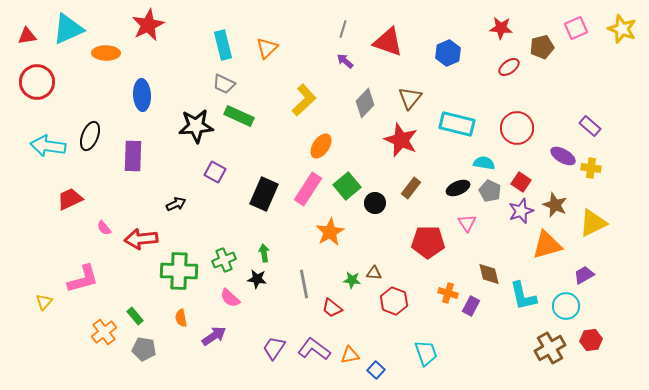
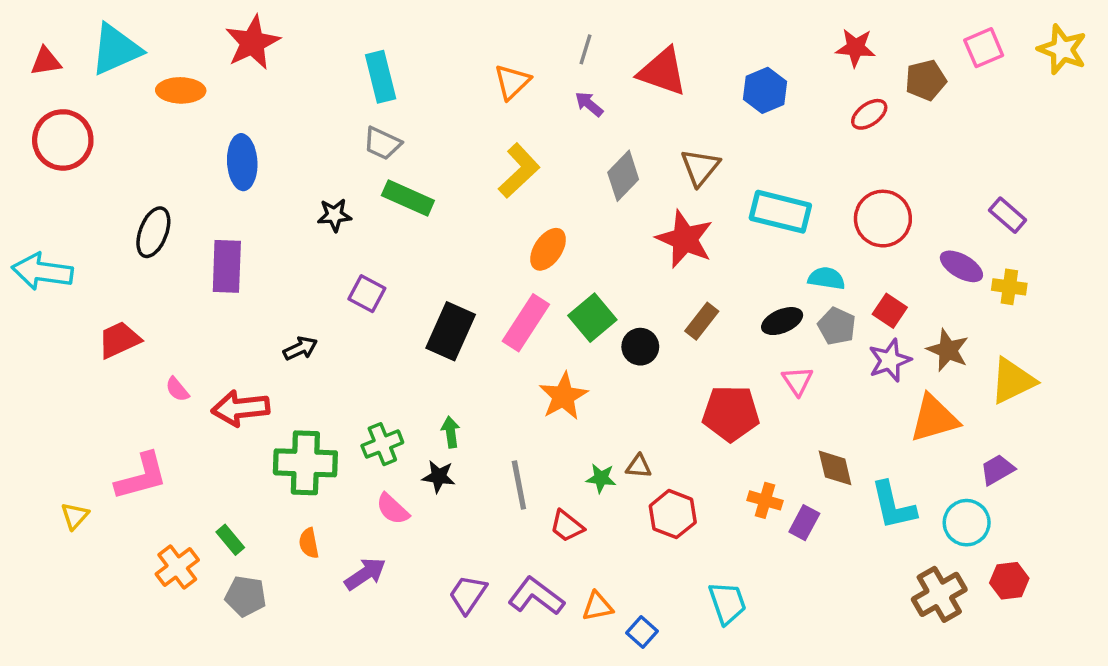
orange triangle: (267, 48) -> (512, 82), moved
black star: (196, 126) -> (334, 215), size x0.6
cyan arrow: (48, 146) -> (42, 271), moved

